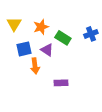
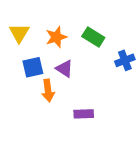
blue cross: (91, 34) -> (125, 60), moved
green rectangle: (63, 38) -> (93, 37), moved

